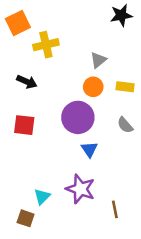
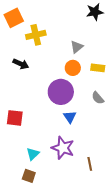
red square: (24, 125) -> (15, 118), moved
brown square: (26, 218) -> (29, 176), moved

